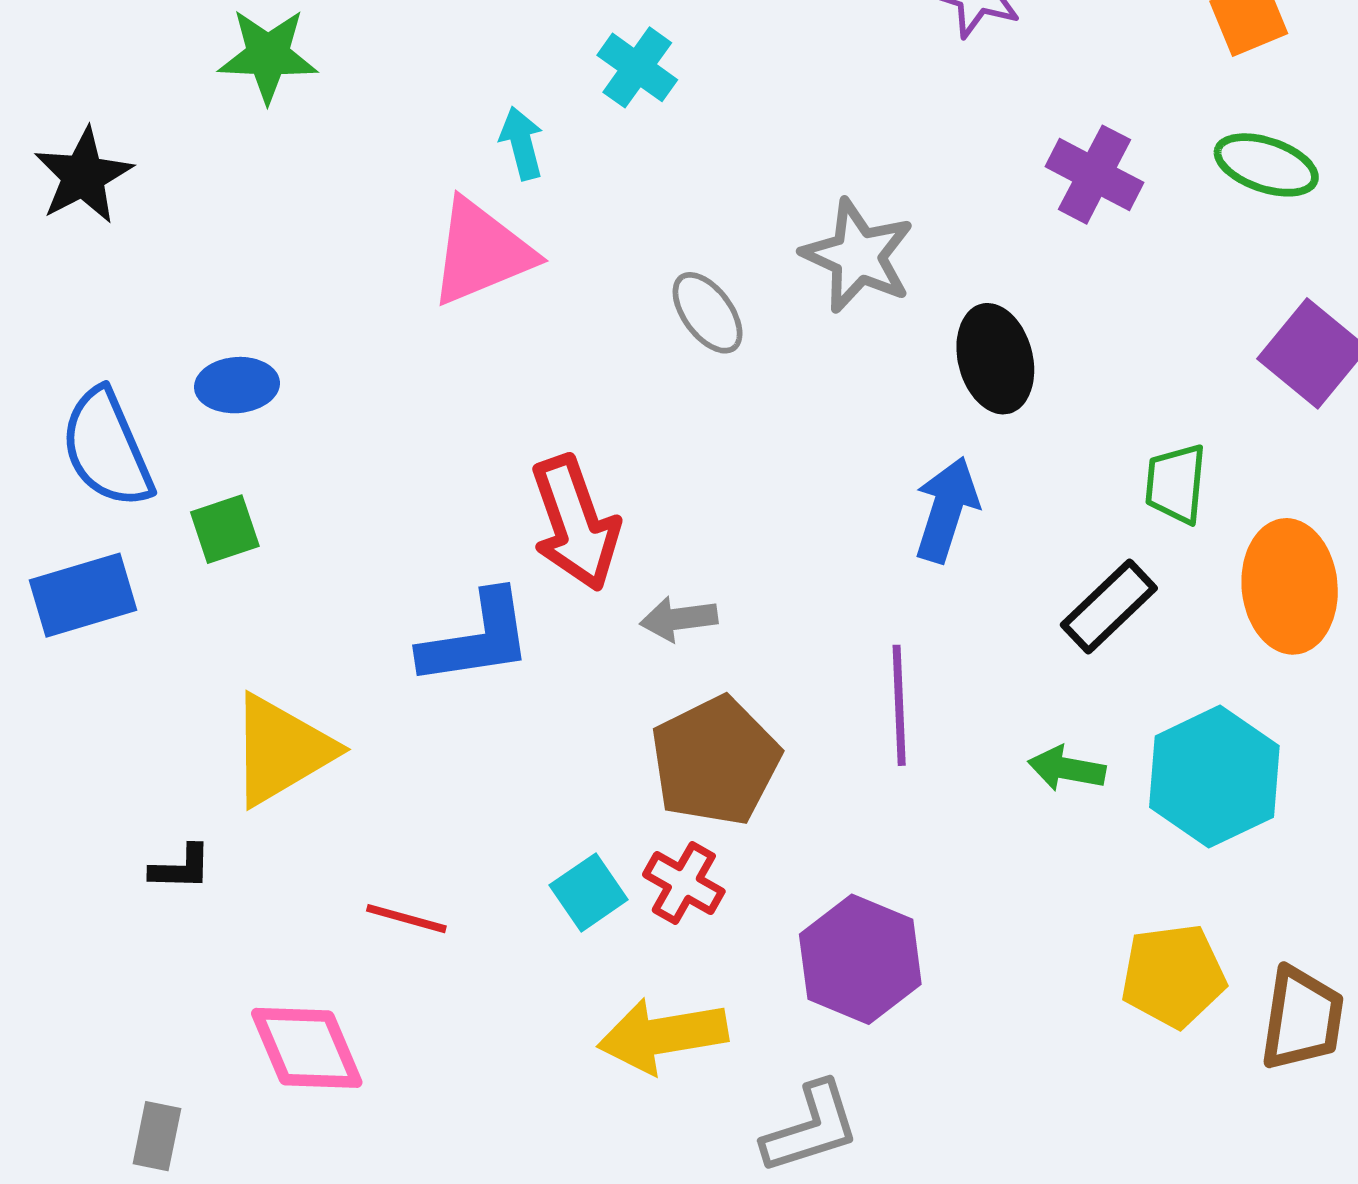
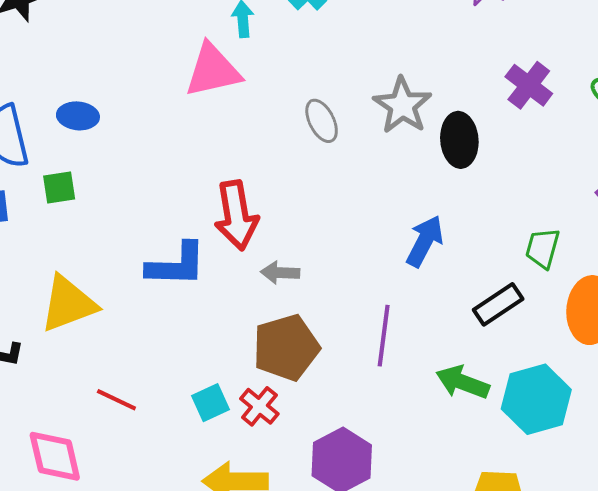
black ellipse: (995, 359) -> (459, 140), moved
green arrow: (1067, 769) -> (463, 382), size x1.4

